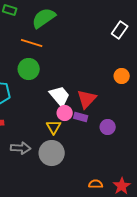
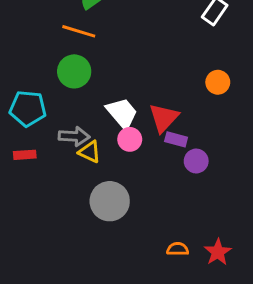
purple rectangle: (81, 117) -> (176, 139), moved
yellow triangle: (54, 127) -> (90, 152), moved, turned -35
gray arrow: (21, 148) -> (74, 136), moved

